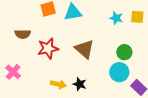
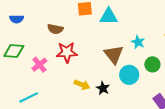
cyan star: (116, 18) -> (138, 42), moved
red star: (48, 48) -> (67, 52), moved
cyan circle: (119, 72) -> (129, 75), moved

